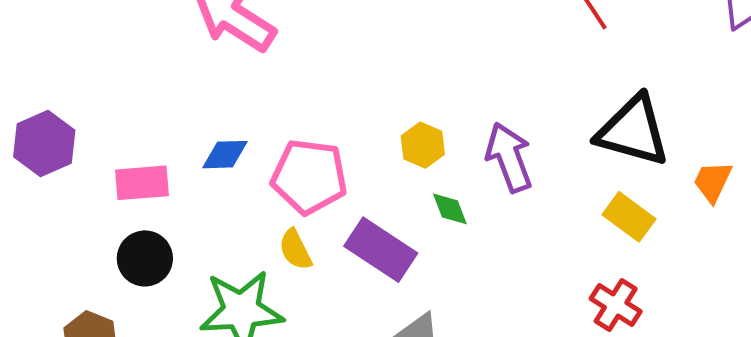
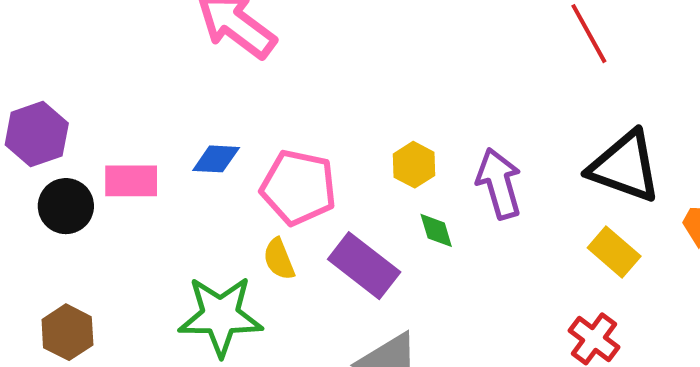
black circle: (145, 258) -> (66, 206), moved

